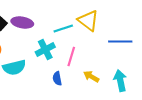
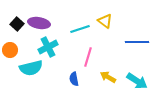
yellow triangle: (88, 20) -> (105, 21), size x0.7
cyan cross: (45, 50) -> (48, 47), moved
cyan arrow: (120, 80) -> (137, 81), turned 135

